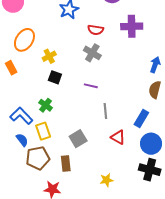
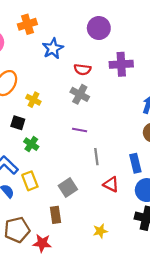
yellow cross: (49, 56) -> (33, 100), turned -32
black square: (55, 77) -> (18, 123), moved
green cross: (46, 105) -> (31, 144), moved
blue rectangle: (141, 119) -> (135, 163), turned -42
brown pentagon: (38, 158) -> (17, 230), moved

